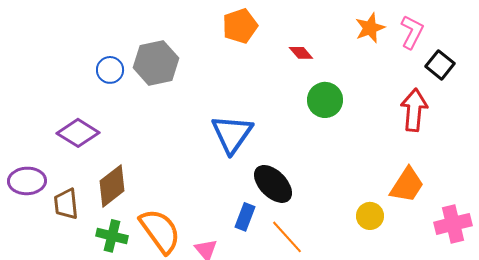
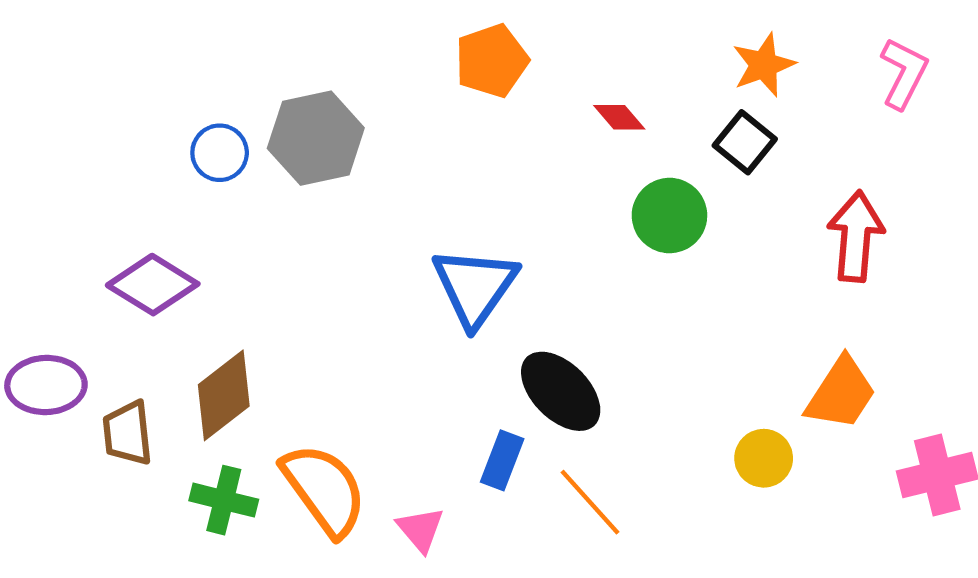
pink L-shape: (412, 32) -> (904, 73), moved
black square: (440, 65) -> (745, 142), moved

